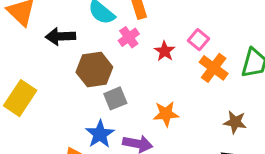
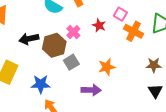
black arrow: (60, 36) -> (29, 39), moved
pink cross: (129, 37) -> (73, 32), moved
blue star: (100, 134) -> (41, 84), moved, turned -30

